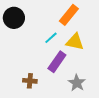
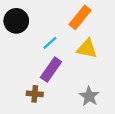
cyan line: (51, 38) -> (50, 43), moved
purple rectangle: (57, 62) -> (51, 70), moved

